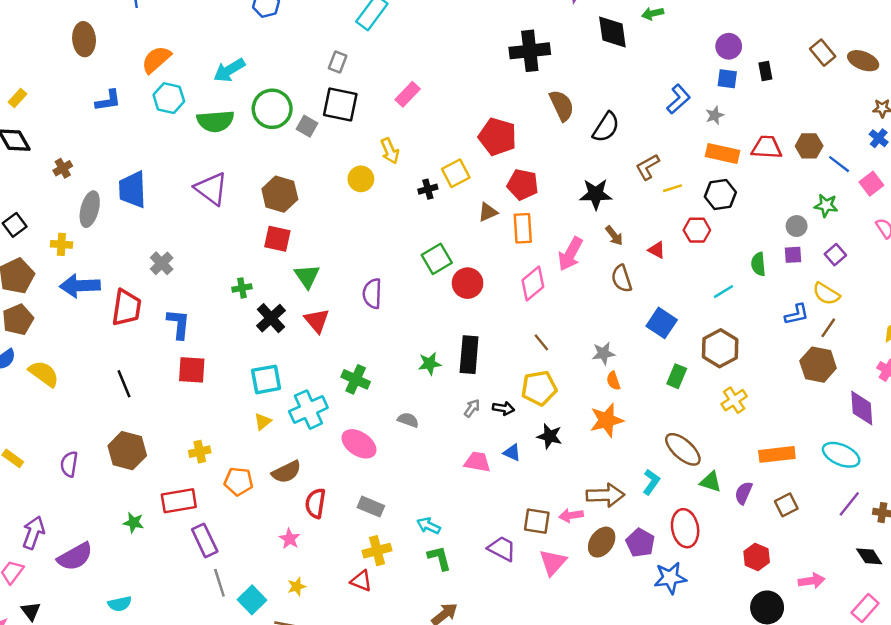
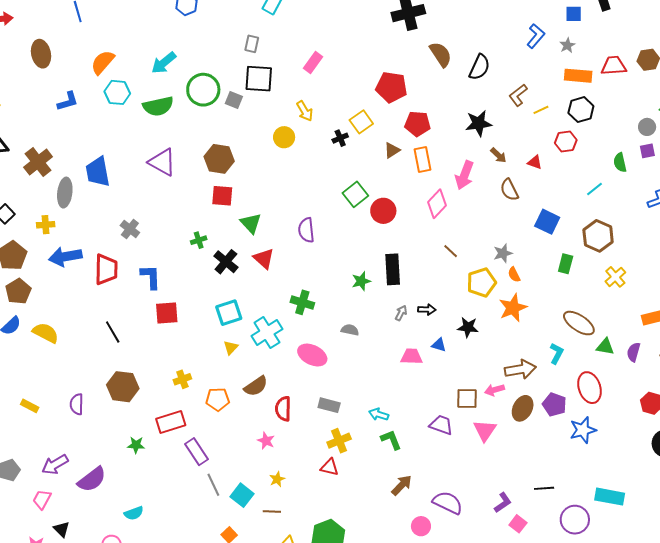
brown cross: (63, 168) -> (38, 162), size x1.8
yellow pentagon: (539, 388) -> (481, 282), moved
purple arrow: (33, 533) -> (55, 465), turned -132

